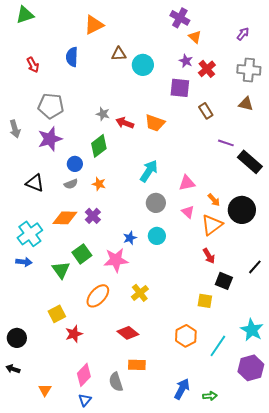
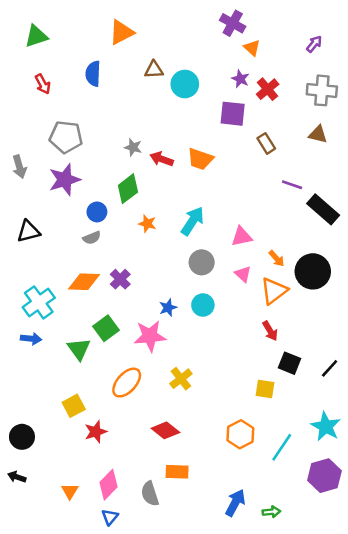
green triangle: (25, 15) -> (36, 36), moved
black triangle: (35, 183) -> (28, 231), moved, turned -36
orange star: (99, 184) -> (147, 224), moved
black line: (255, 267) -> (330, 368), moved
orange triangle: (45, 390) -> (70, 491), moved

